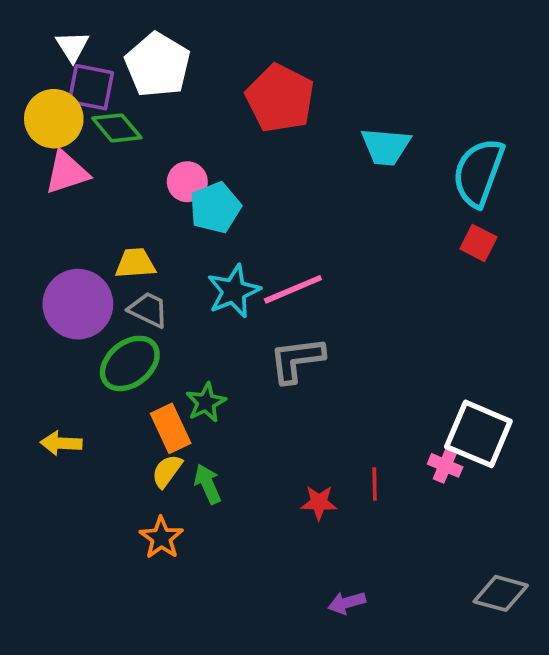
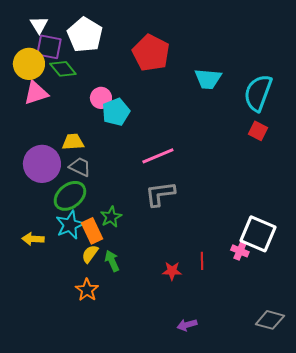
cyan star: (234, 291) -> (70, 225), moved

